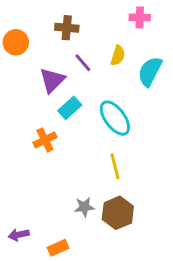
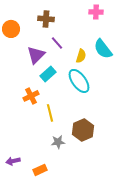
yellow semicircle: (118, 55) -> (81, 56), moved
cyan semicircle: (150, 71) -> (103, 49), turned -65
yellow line: (115, 166) -> (50, 113), moved
brown hexagon: (118, 213) -> (83, 130), moved

